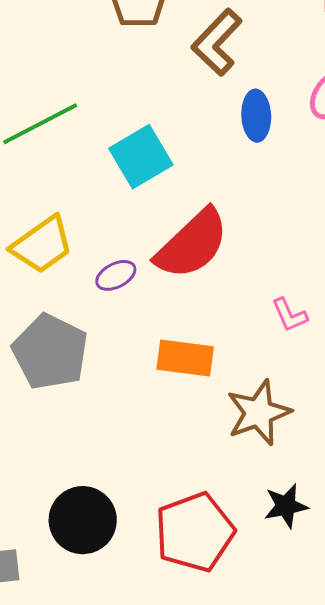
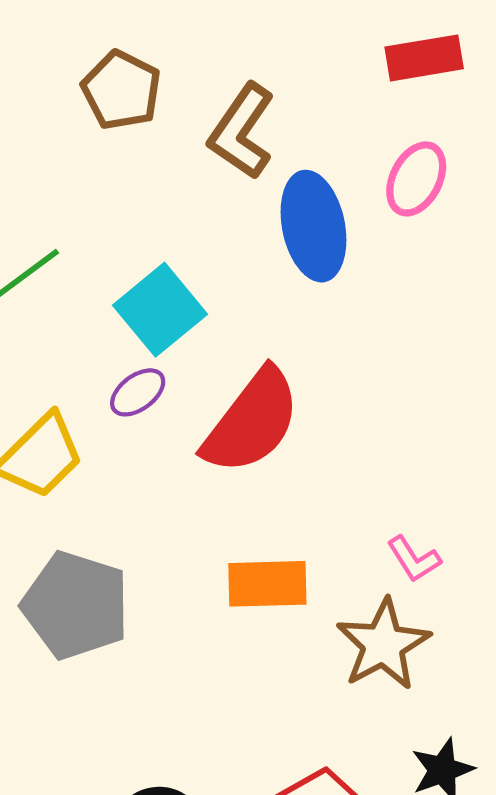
blue ellipse: (256, 116) -> (314, 226), size x1.5
purple ellipse: (116, 275) -> (138, 392), moved
pink L-shape: (289, 315) -> (414, 559), moved

